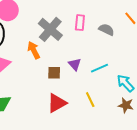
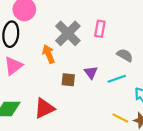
gray semicircle: (106, 30) -> (125, 55), moved
yellow line: (90, 100) -> (120, 118), moved, turned -42
red triangle: (57, 103) -> (44, 108), moved

